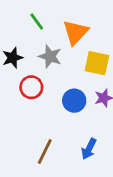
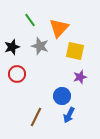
red circle: (31, 87) -> (17, 74), moved
blue circle: (74, 101) -> (62, 96), moved

